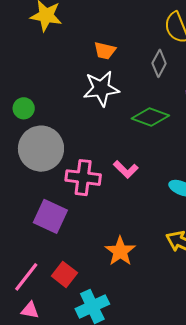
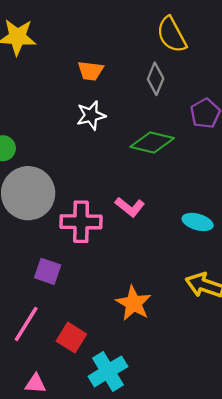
white star: (101, 89) -> (91, 115), size x0.7
purple square: (50, 216) -> (48, 271), size x0.7
pink line: (26, 277) -> (26, 324), moved

